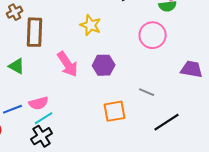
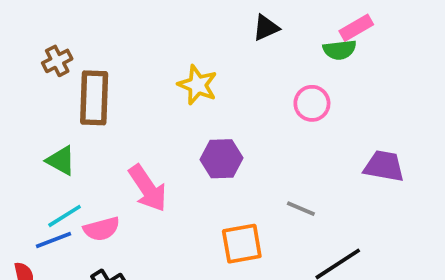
pink circle: (153, 35) -> (312, 103), size x0.7
pink arrow: (68, 64) -> (148, 188), moved
cyan line: (44, 118) -> (65, 216), moved

